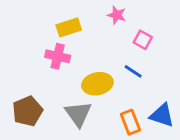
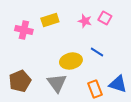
pink star: (117, 15) -> (85, 21), moved
pink square: (143, 40) -> (105, 18), moved
pink cross: (58, 56) -> (24, 30), moved

